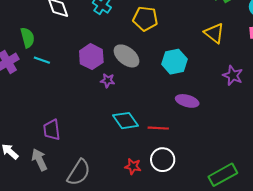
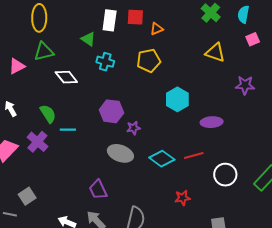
gray ellipse: (127, 56) -> (120, 153), moved
cyan hexagon: (174, 62) -> (177, 99), moved
white circle: (163, 160) -> (225, 175), moved

